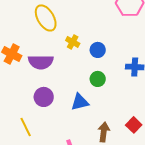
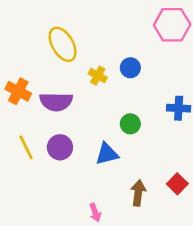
blue circle: (98, 50) -> (130, 68), moved
yellow line: (26, 127) -> (26, 147), moved

